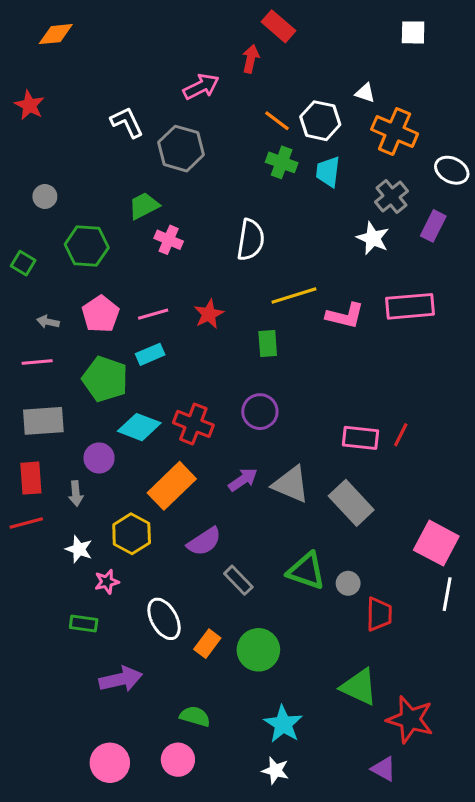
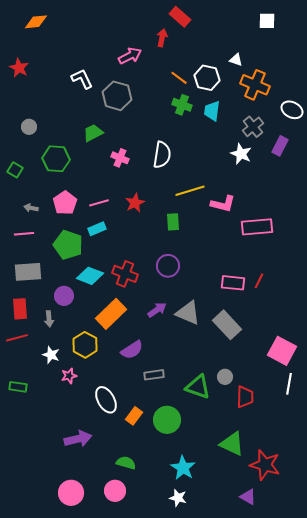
pink cross: (169, 240) -> (120, 158), moved
pink rectangle: (410, 306) -> (257, 227), moved
green triangle: (306, 571) -> (198, 387), moved
gray rectangle: (238, 580) -> (154, 375), turned -54
green rectangle: (84, 624) -> (18, 387), moved

